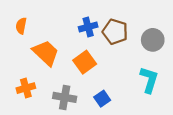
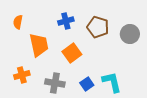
blue cross: (88, 27) -> (66, 21), moved
orange trapezoid: (46, 53) -> (39, 45), turned 35
cyan L-shape: (149, 80) -> (112, 82), moved, turned -30

